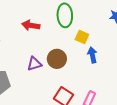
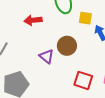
purple triangle: (34, 64) -> (46, 56), turned -49

